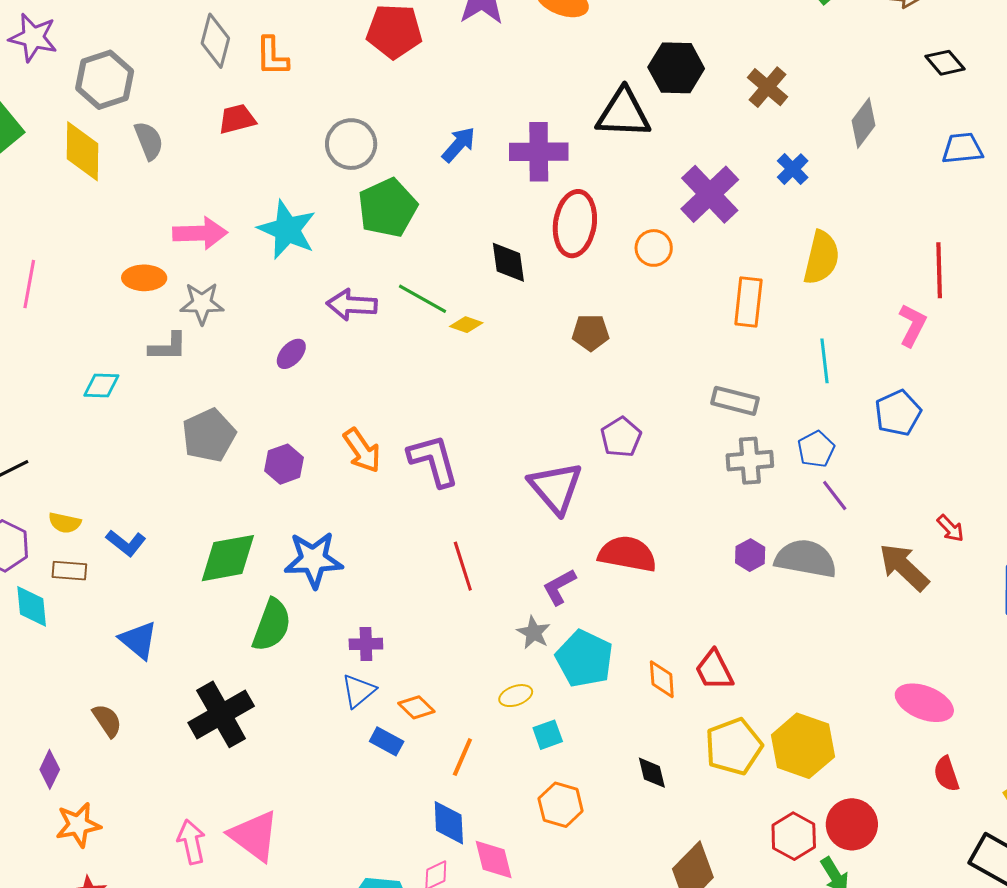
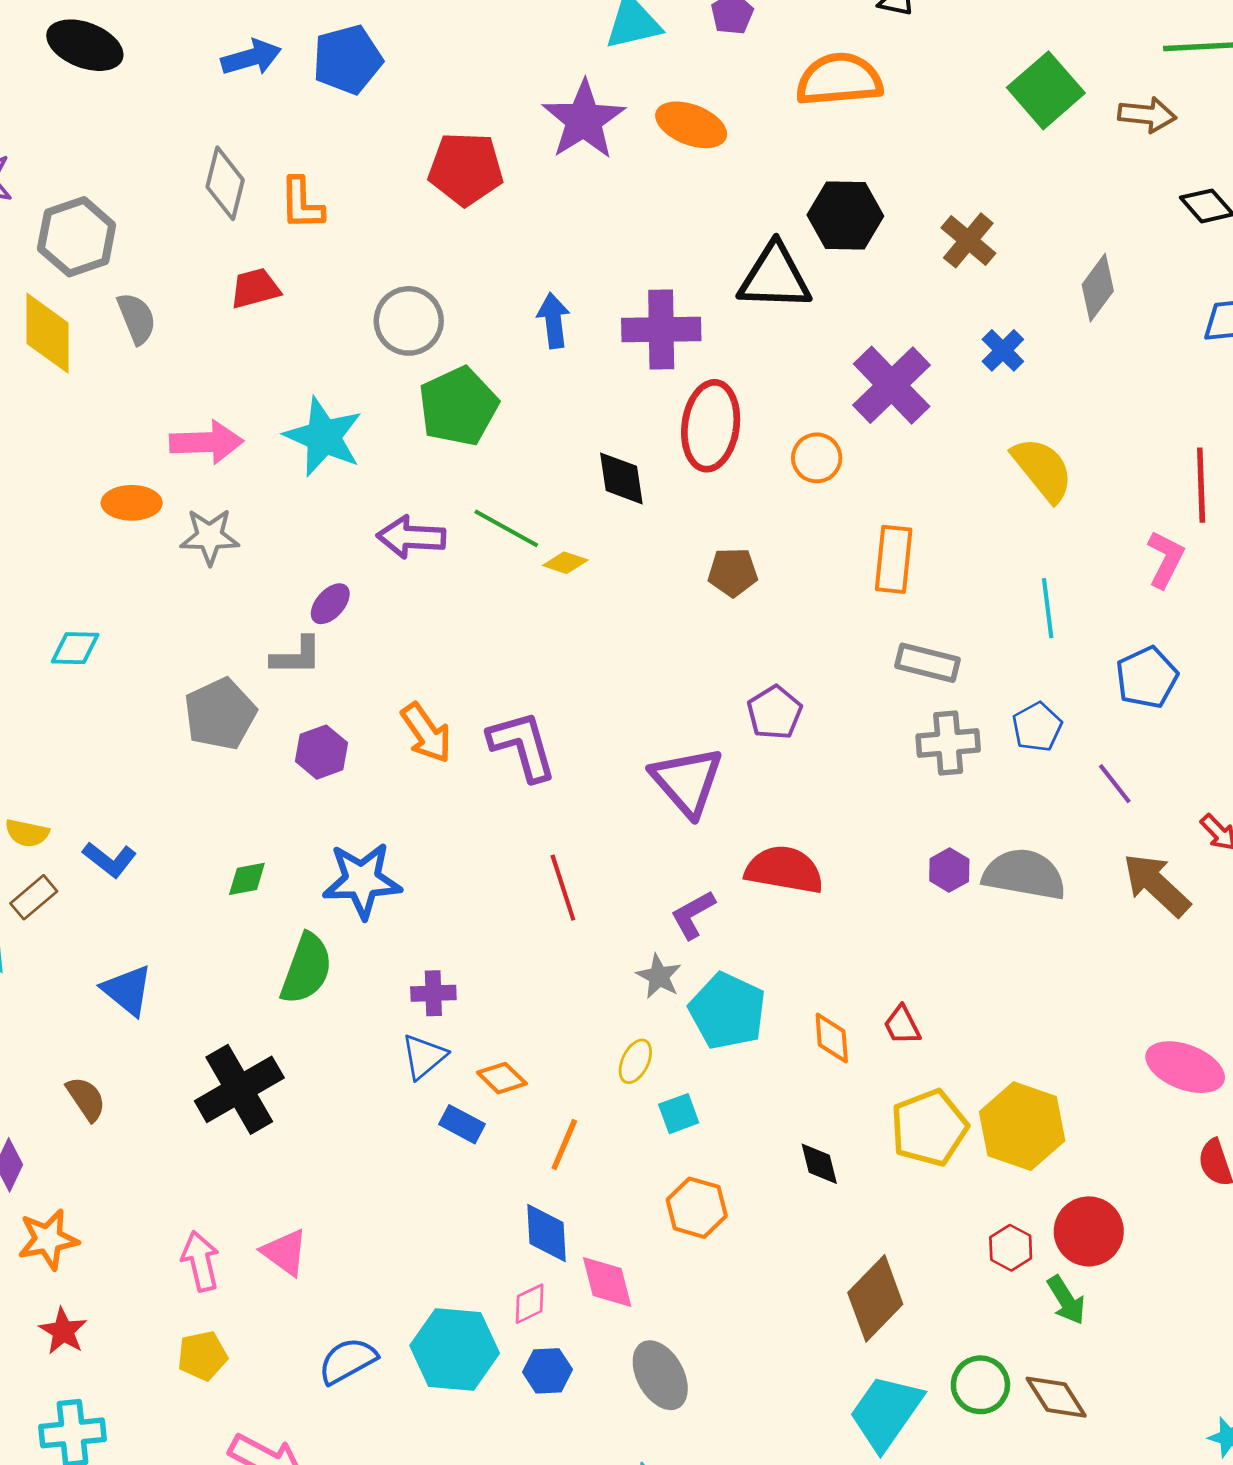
blue arrow: (459, 145) -> (553, 321), turned -48
yellow semicircle: (821, 258) -> (1042, 469), turned -52
orange rectangle: (748, 302) -> (894, 559), moved
gray L-shape: (168, 347) -> (297, 656), moved
purple line: (835, 496) -> (1115, 784), moved
green diamond: (228, 558) -> (247, 879), size x0.5
brown rectangle: (69, 571) -> (34, 897), turned -44
red trapezoid: (714, 670) -> (902, 1025), size x0.7
yellow ellipse: (516, 696) -> (635, 1061), turned -44
pink triangle: (254, 836) -> (285, 1252), size x0.7
red hexagon: (794, 836) -> (1011, 1248), size x0.7

